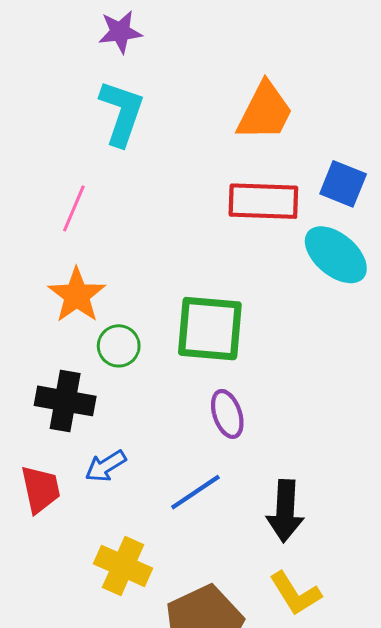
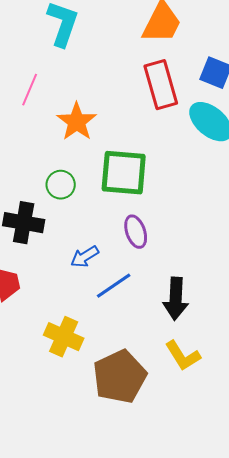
red rectangle: (263, 201) -> (161, 85), turned 72
orange star: (77, 295) -> (77, 122), moved
blue arrow: (106, 466) -> (85, 257), moved

